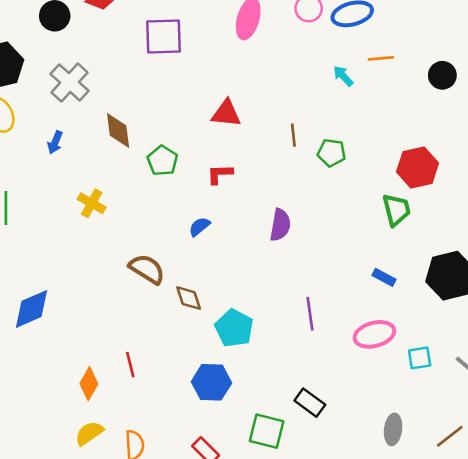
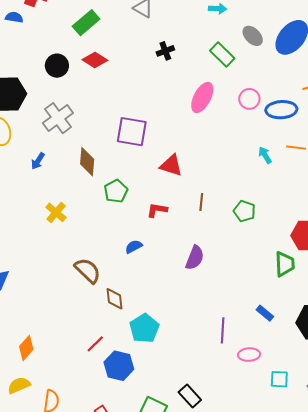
purple square: (164, 37) -> (132, 132), moved
brown line: (293, 135) -> (201, 202), moved
purple line: (310, 314) -> (223, 330), moved
pink ellipse: (374, 334) -> (249, 355), size x0.7
red line: (130, 364) -> (95, 344), moved, turned 48

